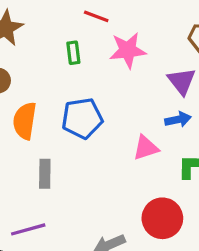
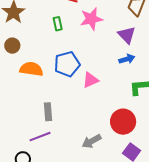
orange semicircle: (25, 121) -> (31, 69), turned 95
pink triangle: (146, 148) -> (90, 80), moved
gray rectangle: (45, 174) -> (48, 112), moved

